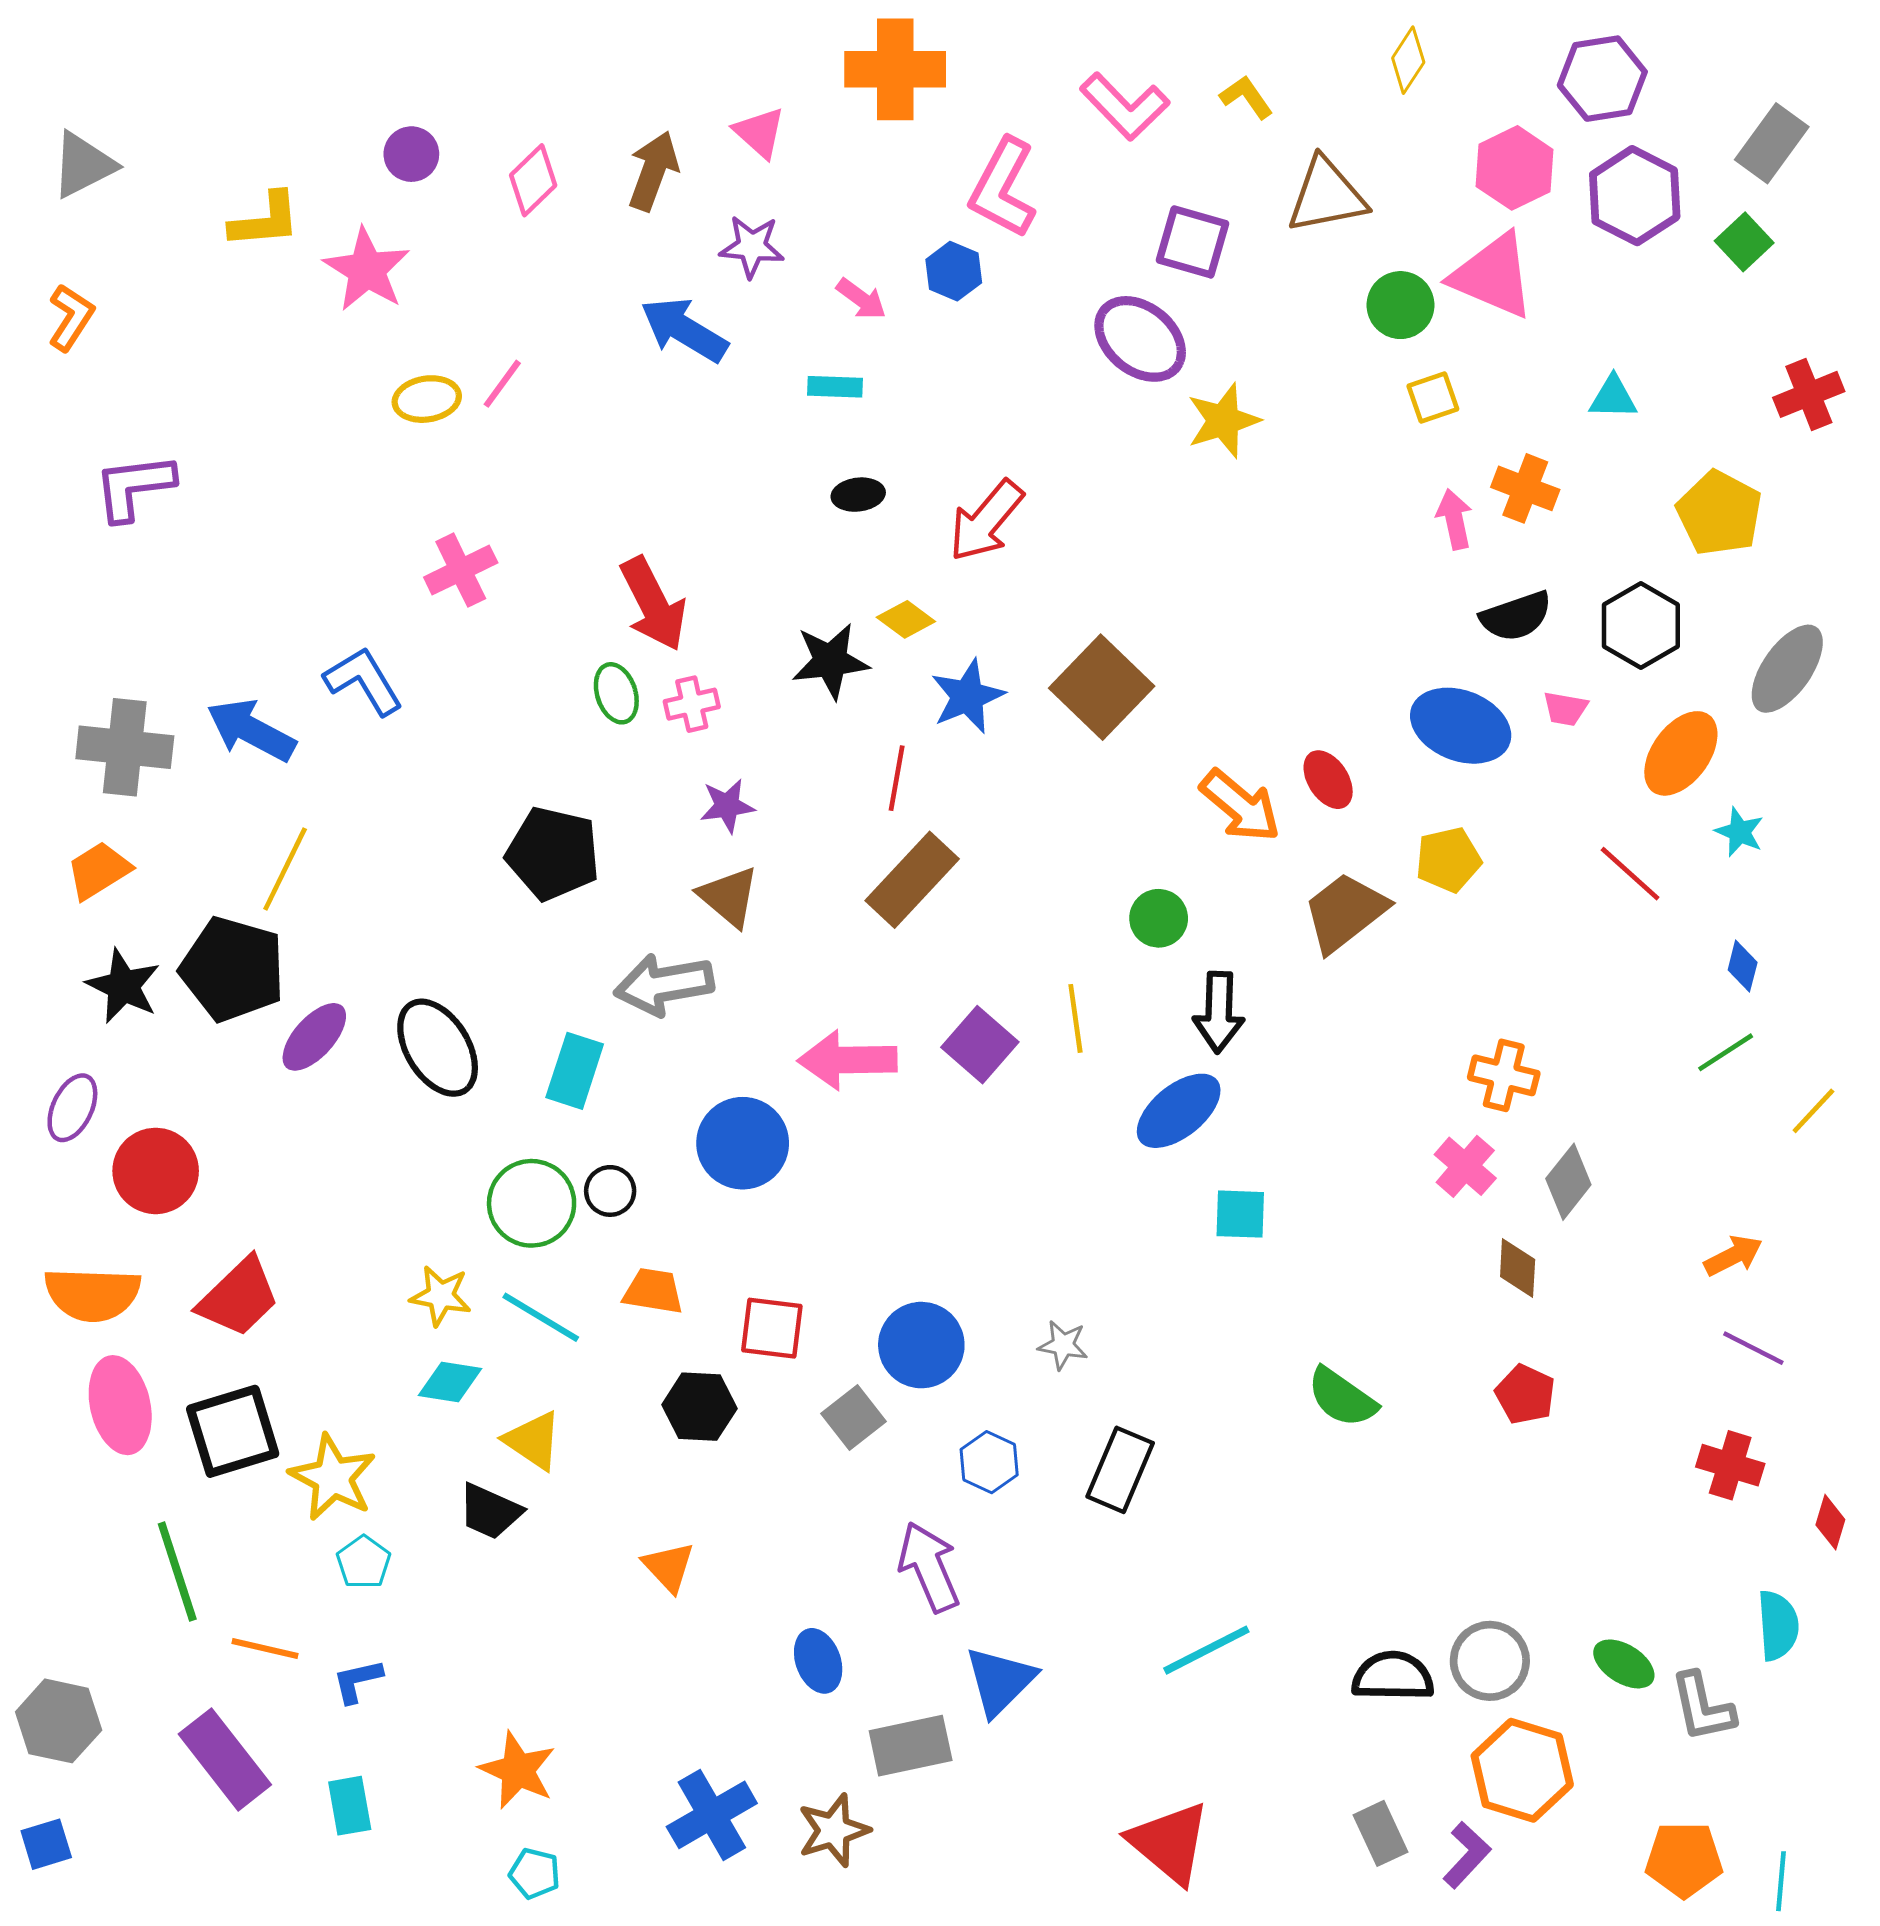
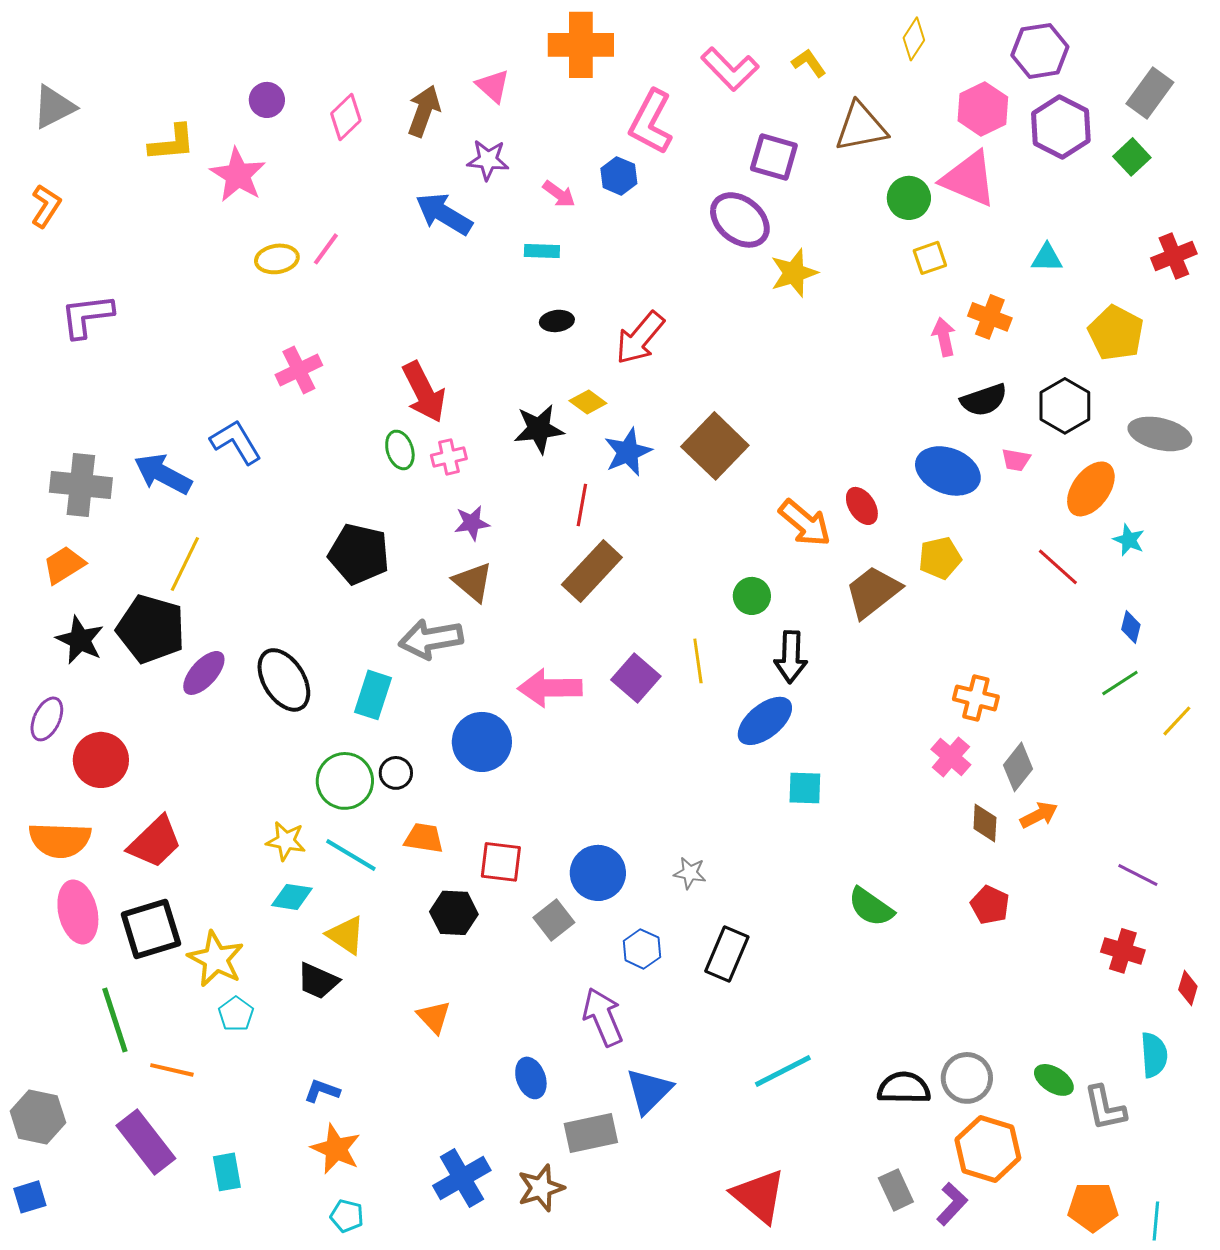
gray ellipse: (1787, 669) -> (1160, 434), turned 68
orange arrow: (1733, 1256) -> (1039, 815), moved
blue L-shape: (357, 1681) -> (322, 1091), moved, turned 33

